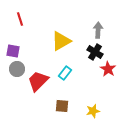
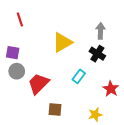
red star: (108, 69) -> (111, 89), moved
cyan rectangle: (65, 73) -> (79, 76), moved
brown square: (62, 106) -> (55, 109), moved

